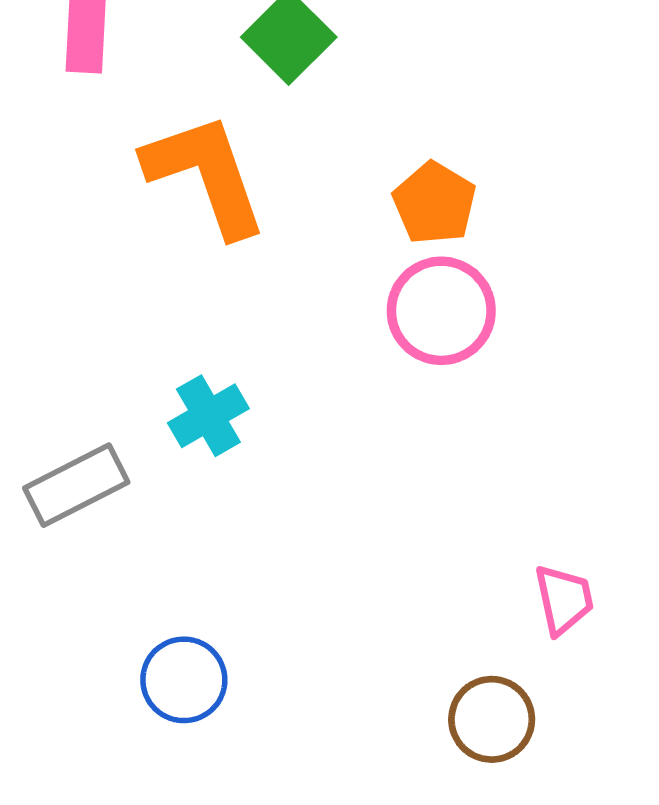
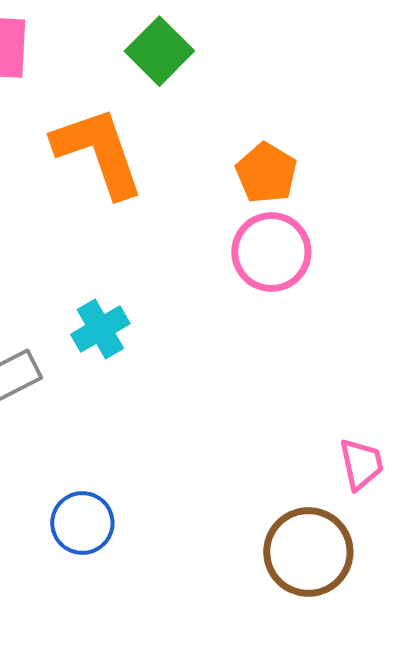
brown circle: (492, 719) -> (308, 552), size x1.4

